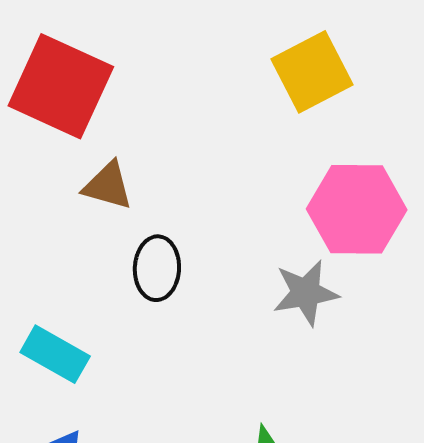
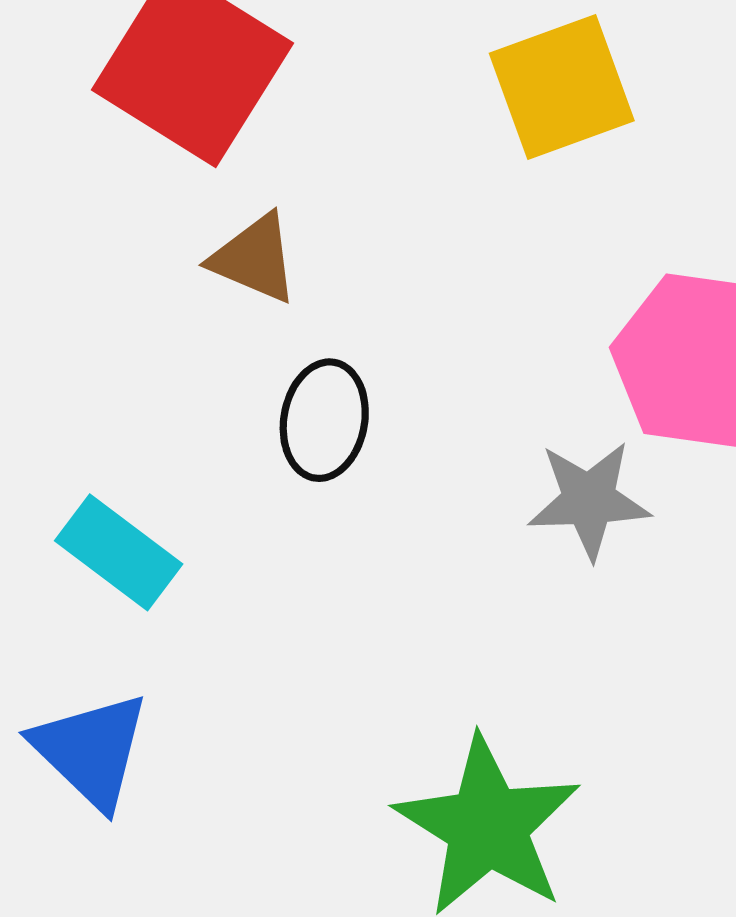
yellow square: (312, 72) -> (562, 87), moved

